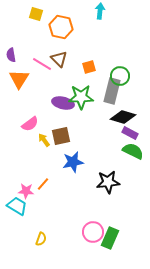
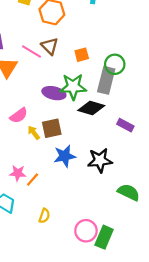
black diamond: (123, 117) -> (91, 108), moved
green semicircle: (133, 151) -> (129, 192), moved
black star: (108, 182) -> (100, 160), moved
pink star: (26, 191) -> (18, 173), moved
yellow semicircle: (41, 239) -> (44, 216), moved

